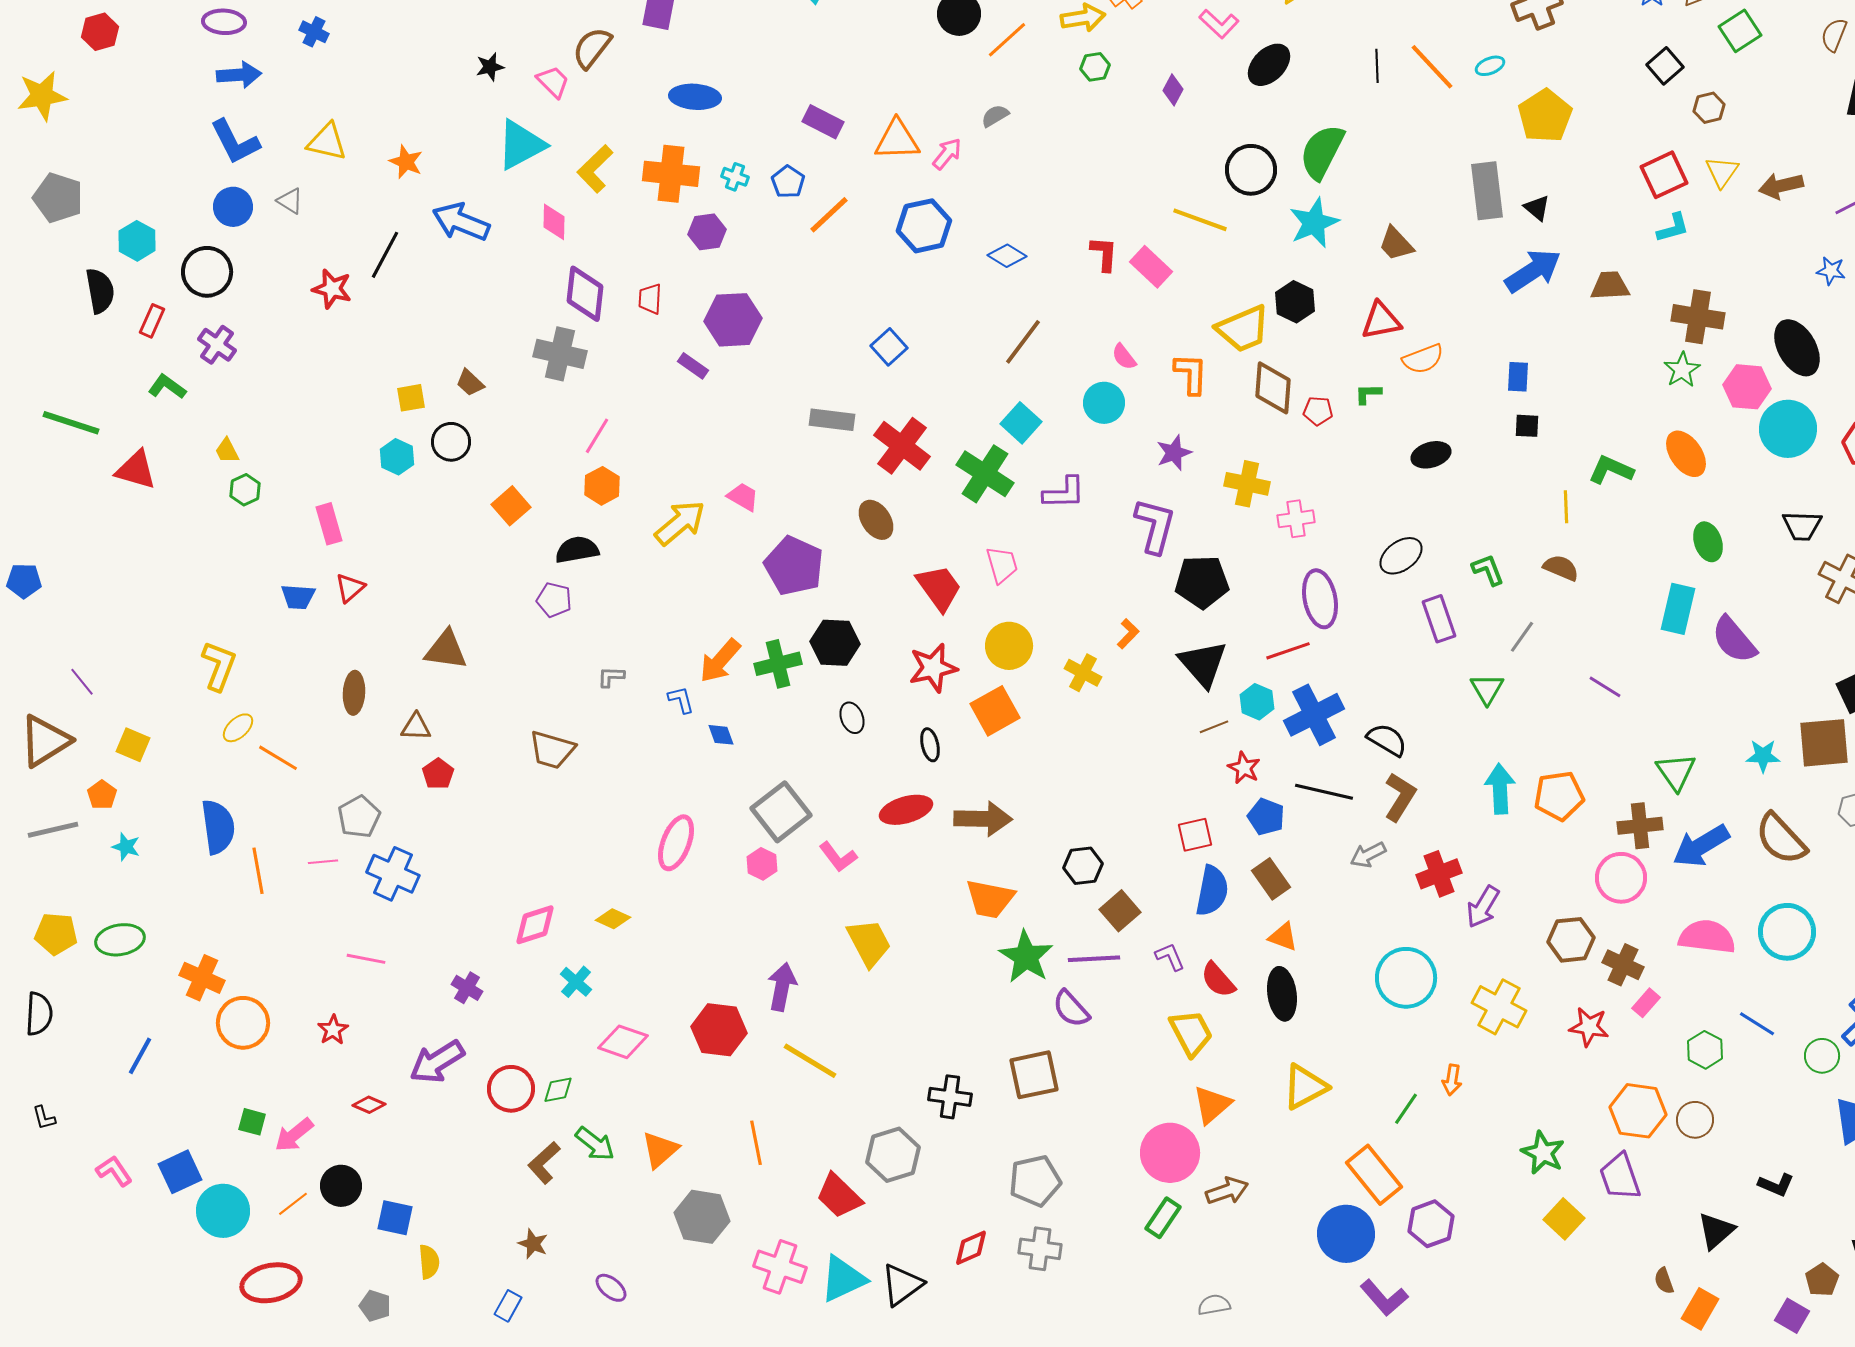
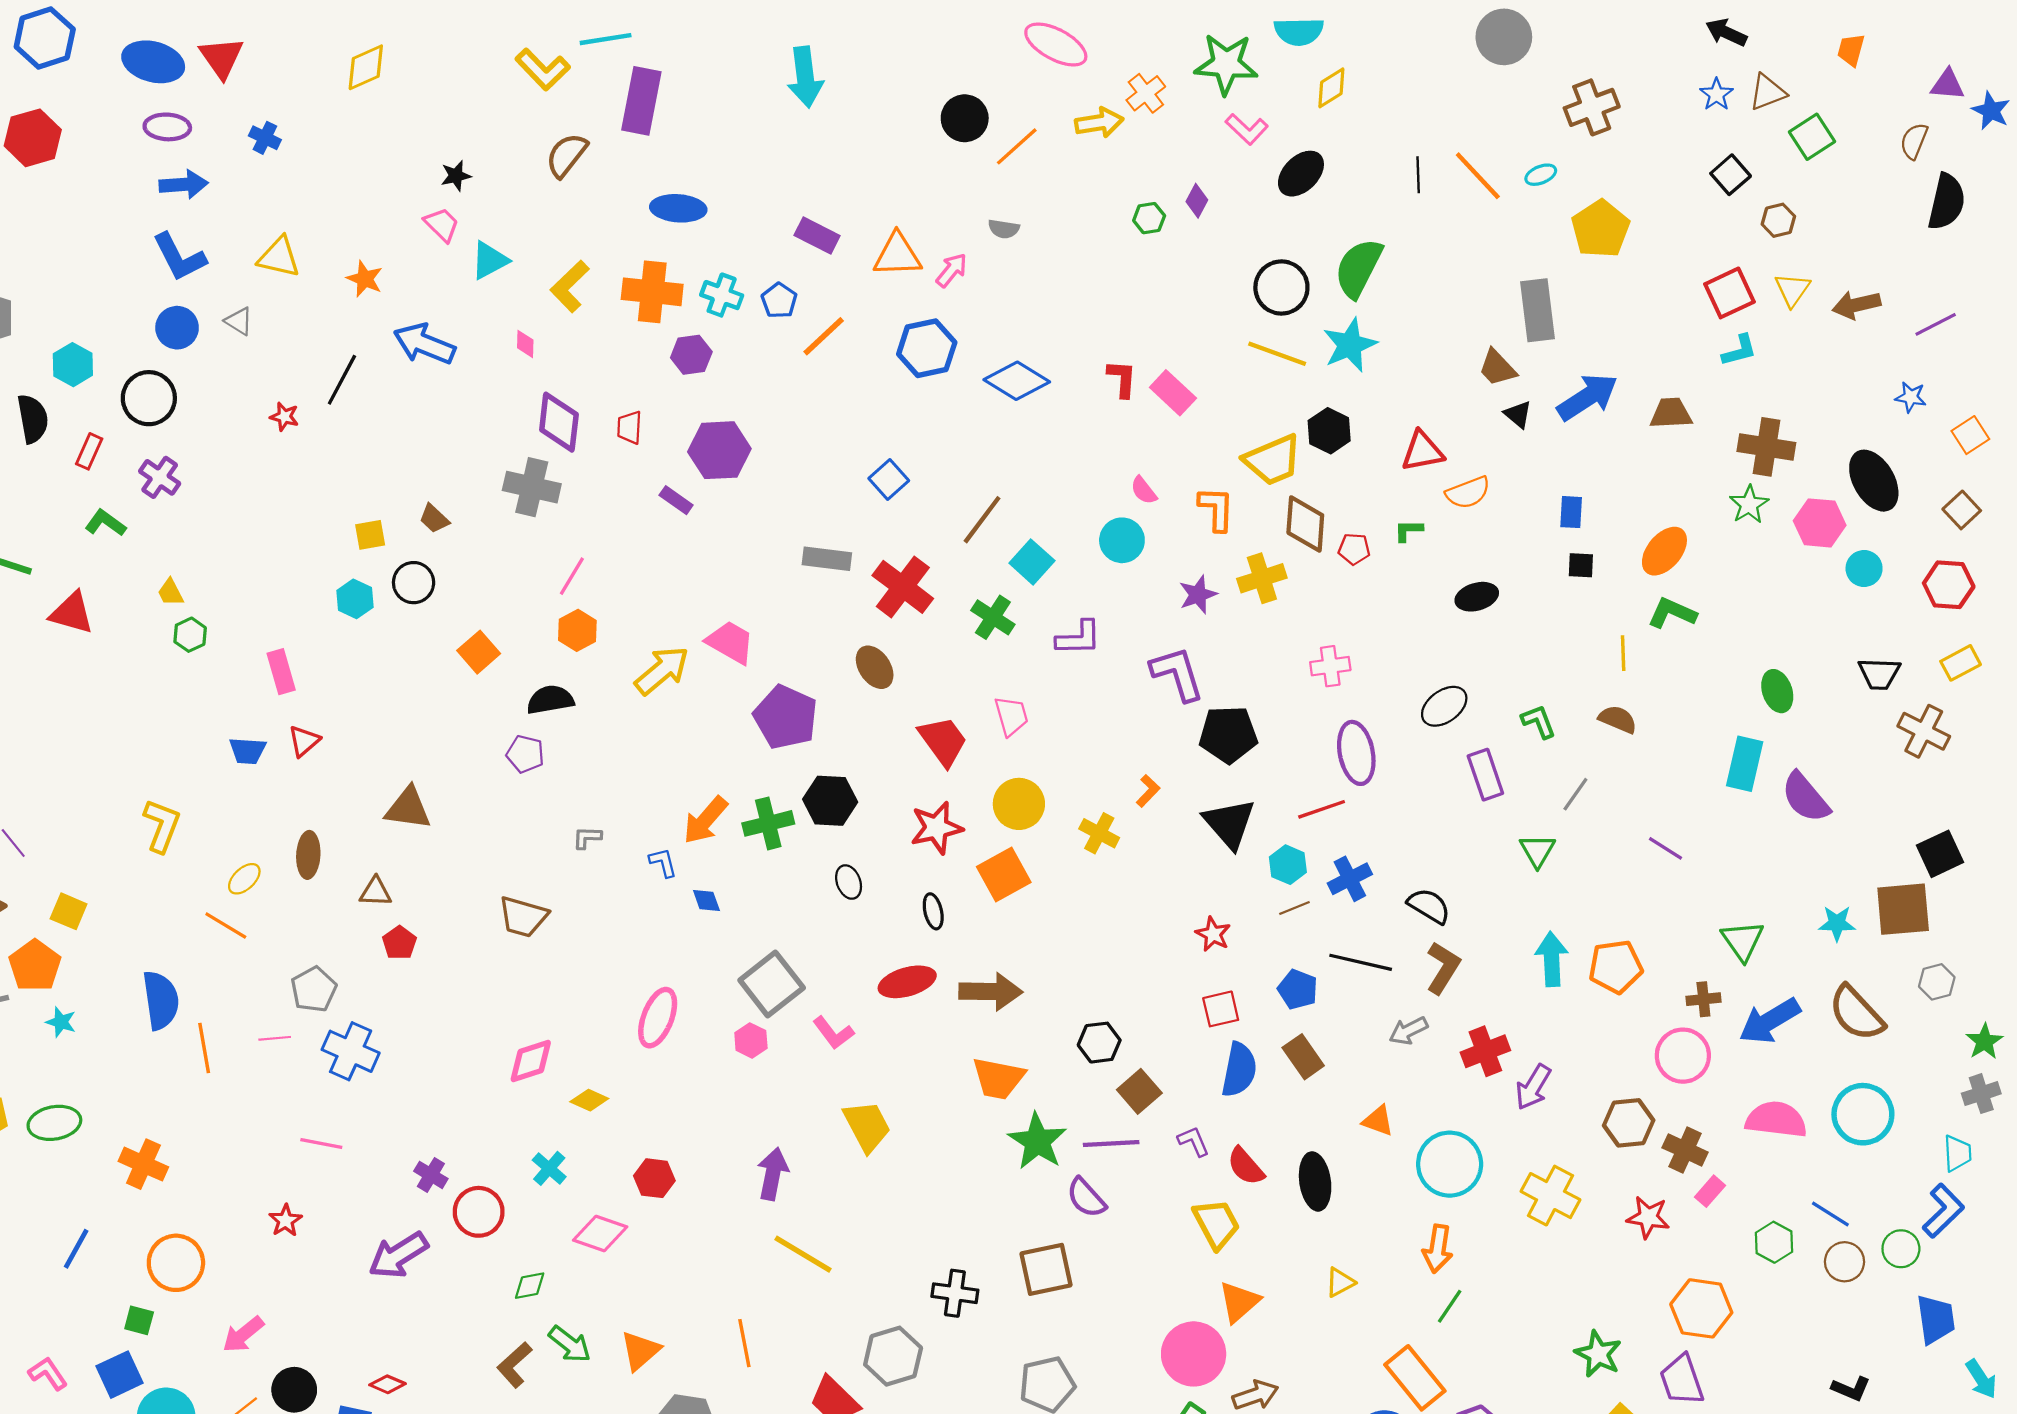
red hexagon: (100, 32) -> (33, 138), size x1.4
green hexagon: (1095, 67) -> (1149, 218), moved
pink trapezoid: (553, 82) -> (442, 225), moved
gray semicircle: (995, 116) -> (1004, 229), turned -140
cyan triangle: (521, 145) -> (489, 260), size x0.7
cyan cross: (735, 177) -> (722, 295), size x1.4
black triangle: (1537, 208) -> (1518, 414), moved
yellow line: (1200, 220) -> (1277, 354), moved
pink diamond: (554, 222) -> (525, 344), size x0.7
brown trapezoid: (1396, 244) -> (1497, 368), moved
blue diamond: (1007, 256) -> (1017, 381), size x1.5
red star: (332, 289) -> (284, 417), size x0.7
brown line: (1023, 342) -> (982, 520), moved
cyan circle: (1788, 429) -> (1864, 568), size x0.6
orange ellipse: (1686, 454) -> (1664, 551), moved, turned 75
green cross: (985, 474) -> (993, 617), size x0.7
yellow cross: (1247, 484) -> (1262, 578), moved, turned -30
pink trapezoid: (743, 497) -> (730, 642), size x1.4
purple L-shape: (1155, 526) -> (1177, 674), turned -32
blue cross: (1314, 715) -> (1350, 879), size x0.7
brown line: (1214, 727) -> (1294, 908), moved
yellow ellipse: (238, 728) -> (244, 879), moved
red star: (1244, 768) -> (1213, 934), moved
orange pentagon: (102, 795) -> (35, 966), size x1.6
brown cross: (1640, 826) -> (1703, 999), size x0.7
pink diamond: (535, 925) -> (531, 1061), moved
orange triangle: (1283, 937) -> (1378, 1121), moved
orange circle: (243, 1023) -> (176, 1263), moved
red hexagon: (719, 1030) -> (654, 1178), moved, size x0.7
orange arrow: (1452, 1080) -> (1438, 1249), moved, size x1.4
yellow triangle: (1305, 1087) -> (1340, 1282), size x0.6
red circle: (511, 1089) -> (479, 1212), moved
red diamond: (369, 1105) -> (387, 1384), moved
brown circle: (1695, 1120) -> (1845, 1262), moved
green square: (252, 1122) -> (139, 1320), moved

